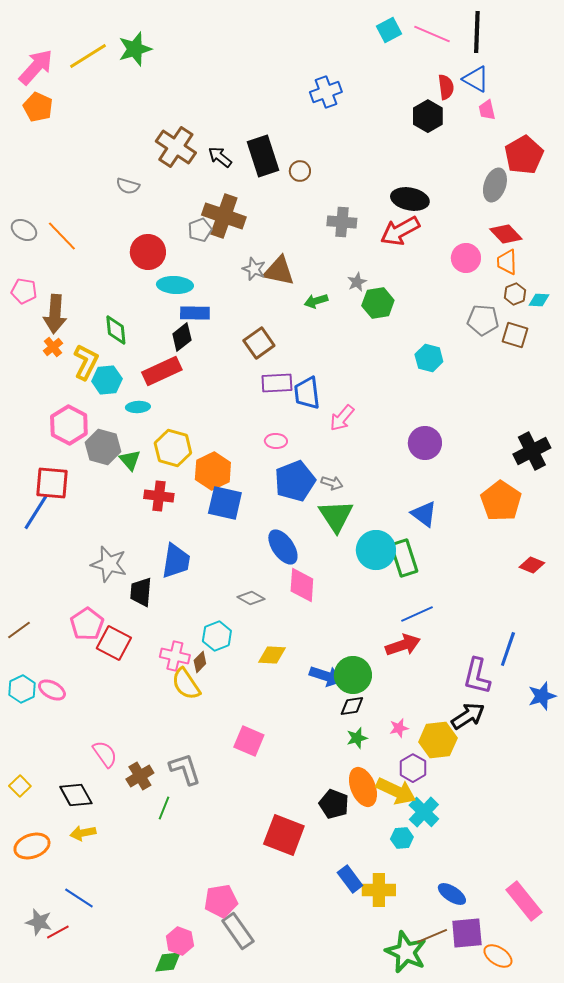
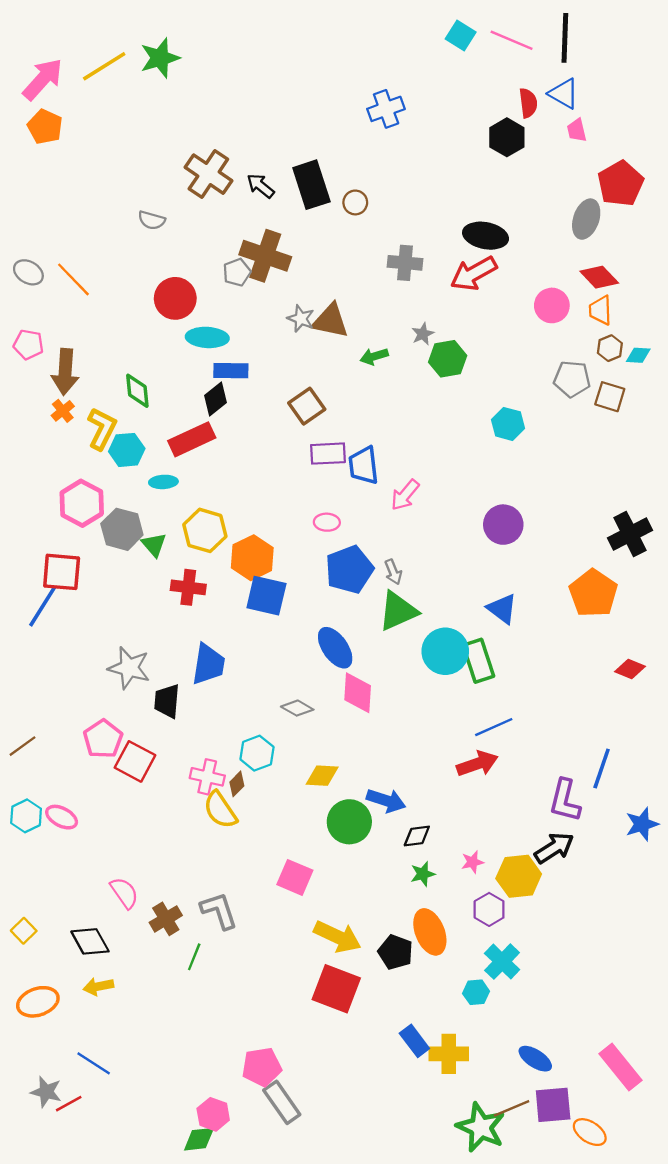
cyan square: (389, 30) -> (461, 35), turned -30
gray arrow: (332, 483) -> (393, 572), turned 50
green triangle: (336, 516) -> (398, 611), turned 39
green circle: (353, 675) -> (349, 822), moved
yellow arrow: (396, 791) -> (337, 937), moved

